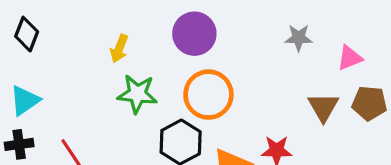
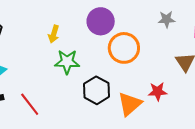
orange circle: (208, 95) -> (124, 48), moved

